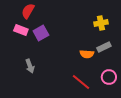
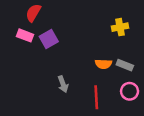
gray rectangle: (104, 47) -> (125, 65), moved, turned 48
gray arrow: (30, 66) -> (63, 84), moved
red line: (81, 82) -> (96, 97), turned 48

